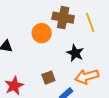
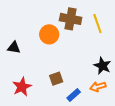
black star: (75, 53) -> (102, 66), moved
orange arrow: (87, 77) -> (98, 87), moved, size x0.7

